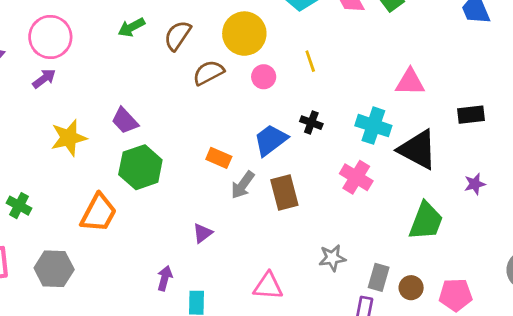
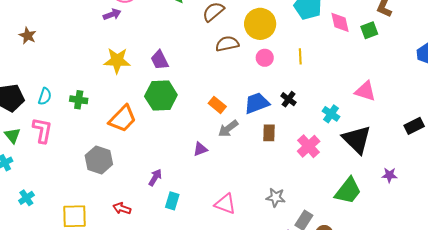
black rectangle: (471, 115) -> (414, 126), moved, turned -36
cyan cross: (373, 126) -> (331, 114), size x0.7
brown rectangle: (284, 193) -> (269, 133), moved, size x0.7
green cross: (19, 206) -> (79, 100), moved, turned -36
purple triangle: (202, 233) -> (200, 149), moved
gray hexagon: (54, 269) -> (99, 160), moved

